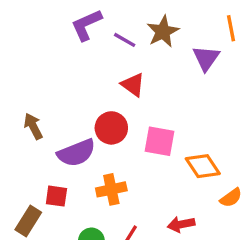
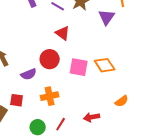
purple semicircle: (76, 153) -> (29, 74), size x0.7
orange diamond: (203, 166) -> (105, 65), moved

